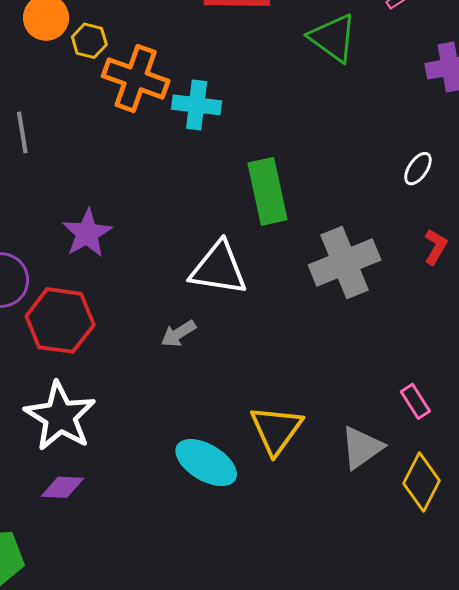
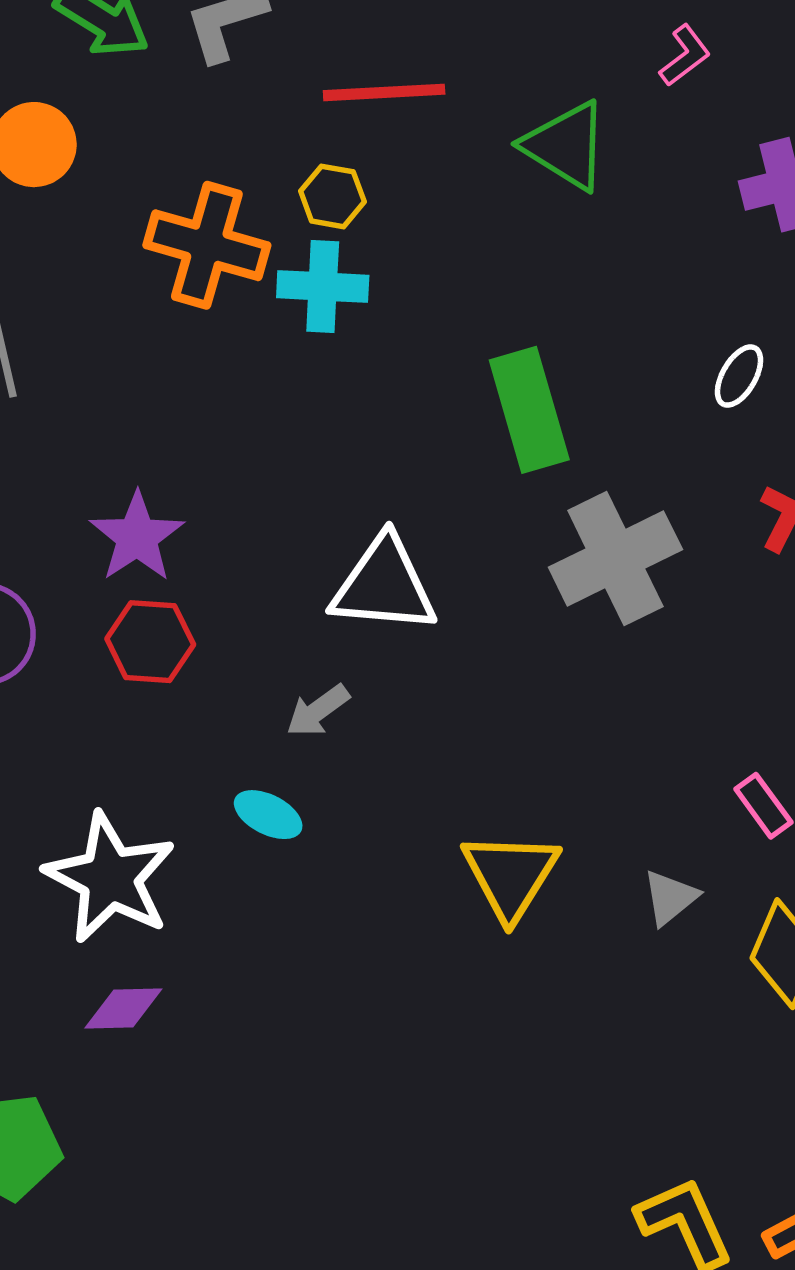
yellow hexagon: (89, 41) -> (332, 196), moved
green rectangle: (268, 191) -> (529, 410), moved
red hexagon: (60, 320) -> (150, 642), moved, size x0.7
gray triangle: (362, 448) -> (670, 898), size x0.7
cyan ellipse: (206, 463) -> (268, 815), moved, size x0.6

